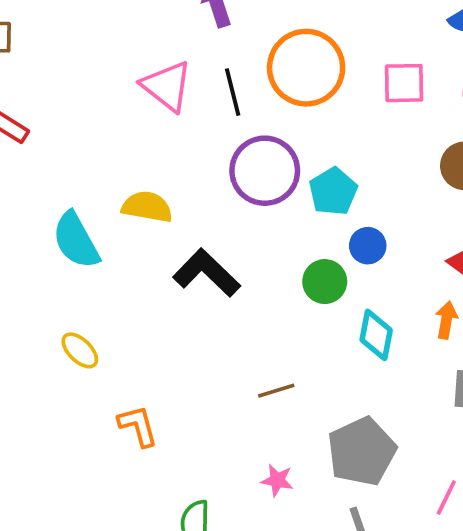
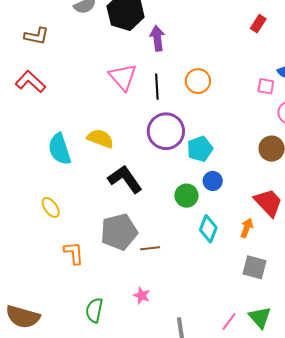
orange circle: (306, 68) -> (198, 81), size x0.6
pink square: (404, 83) -> (266, 86), moved, size x0.7
gray pentagon: (362, 452) -> (119, 232), moved

